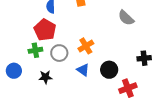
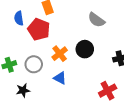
red pentagon: (45, 30) -> (39, 29), moved
black circle: (109, 70) -> (85, 49), moved

